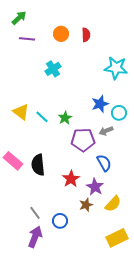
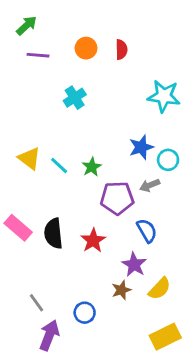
red star: (71, 179) -> (93, 240), moved
gray line: (35, 213) -> (36, 303), moved

